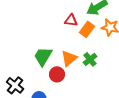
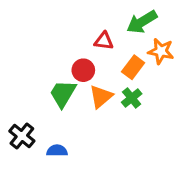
orange rectangle: (87, 29) -> (133, 67), moved
red circle: (57, 74) -> (83, 70), moved

